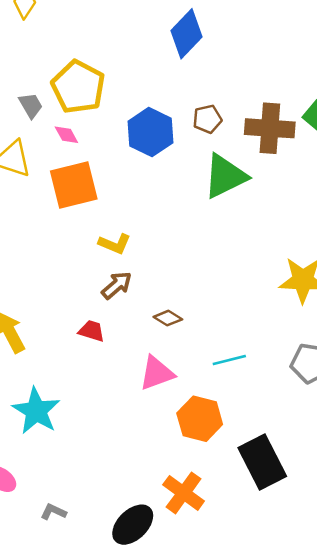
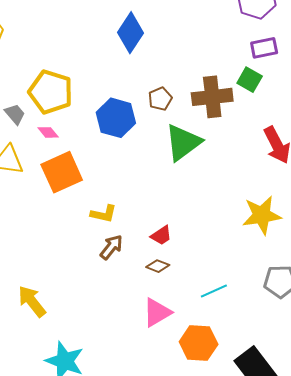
red trapezoid: (92, 331) -> (161, 235), moved, turned 140

